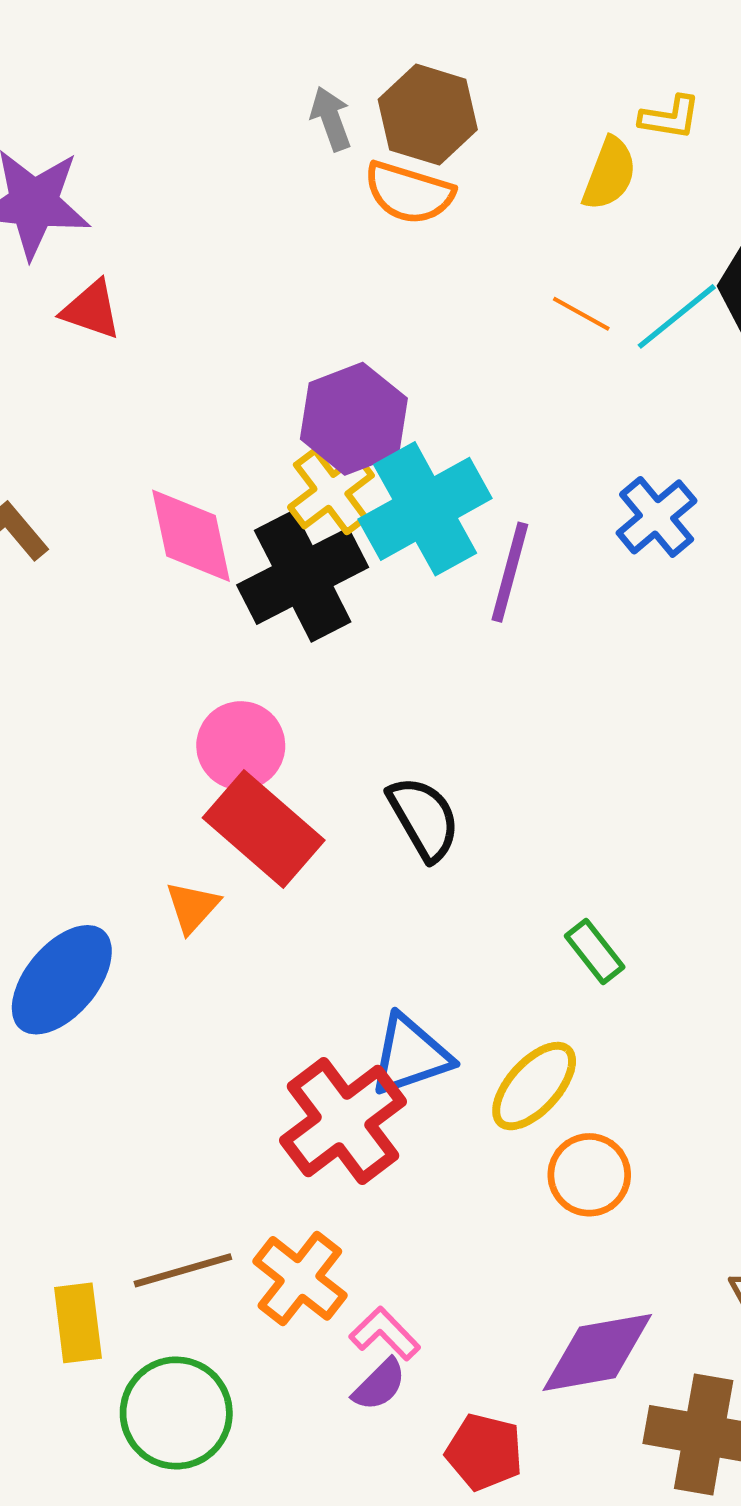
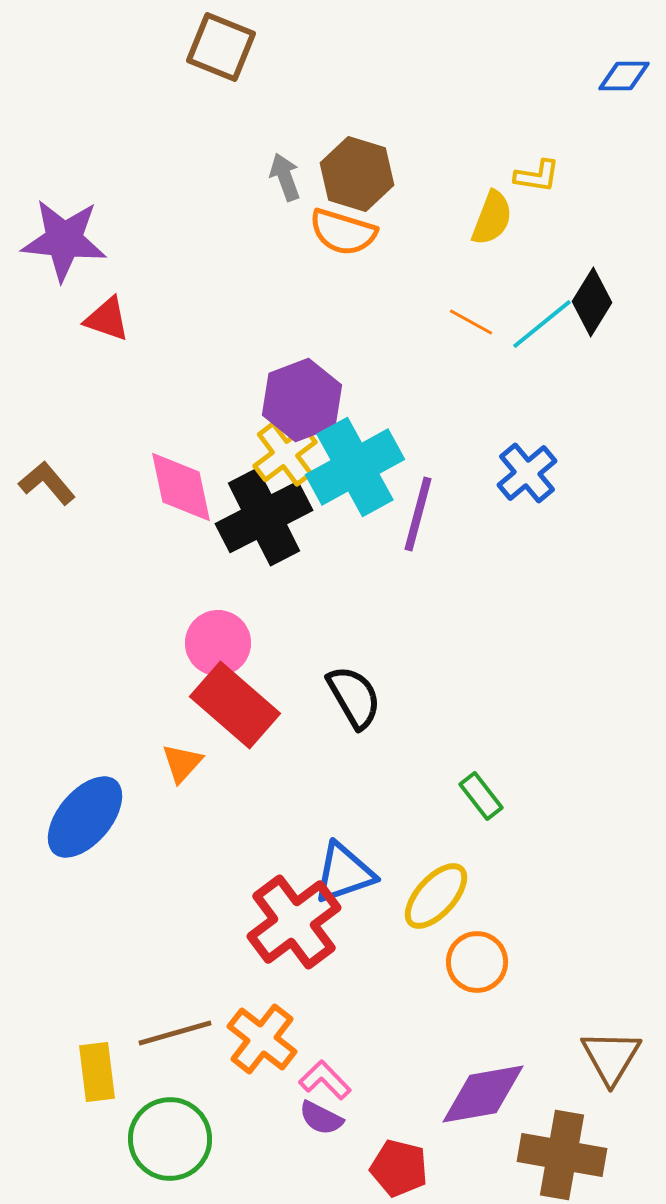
purple semicircle: (379, 1385) -> (321, 1118), turned 72

